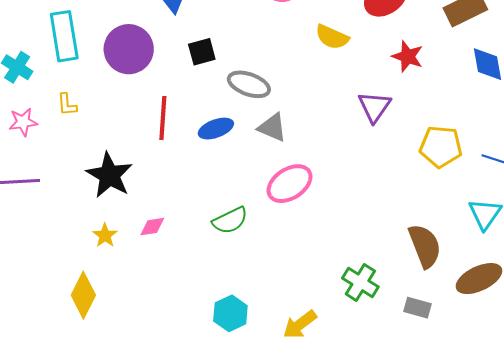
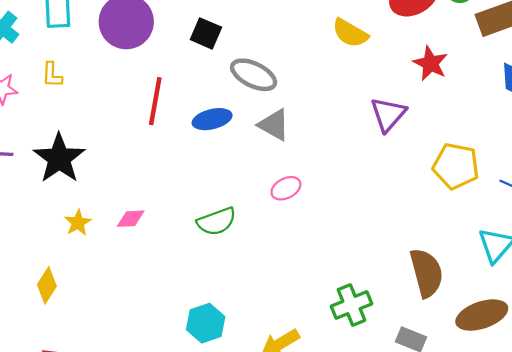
black square: (202, 52) -> (206, 33), turned 32
black star: (109, 175) -> (59, 158), moved
pink ellipse: (290, 184) -> (286, 188), size x0.6
green cross: (360, 282) -> (351, 305), turned 30
yellow diamond: (83, 295) -> (47, 285), size x0.7

